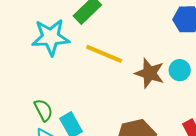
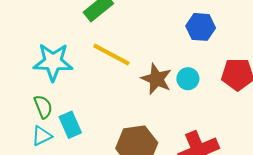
cyan star: (51, 37) -> (53, 62), moved

